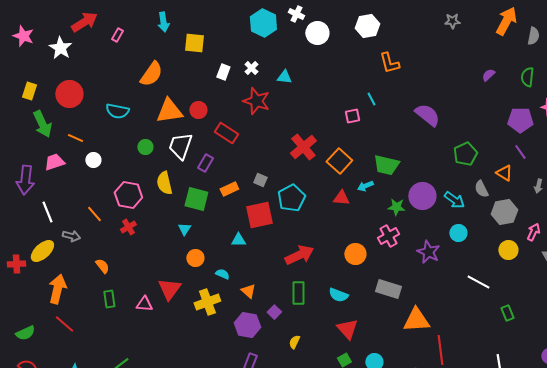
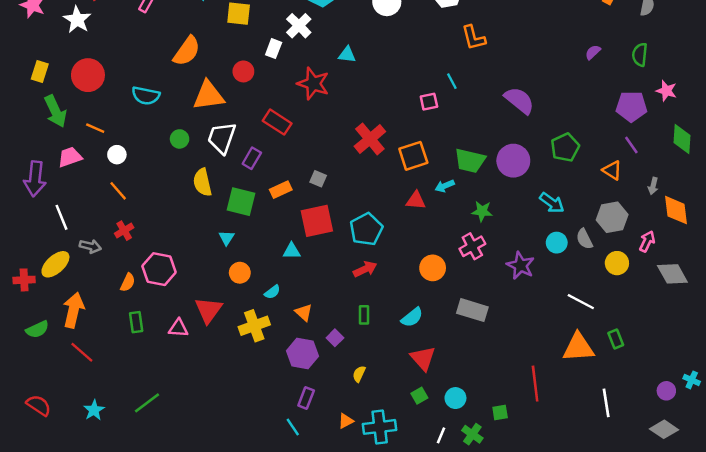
white cross: (251, 68) -> (299, 26), moved, size x1.5
red circle: (198, 110) -> (243, 71), moved
orange square: (339, 161) -> (413, 156), turned 30
gray semicircle: (481, 189) -> (584, 239), moved
pink hexagon: (128, 195) -> (159, 269), moved
purple circle: (422, 196) -> (513, 161), moved
cyan pentagon: (291, 198) -> (366, 229), moved
orange line: (94, 214) -> (118, 191), moved
red cross: (128, 227) -> (124, 231), moved
red arrow: (299, 255) -> (365, 269), size x0.7
orange semicircle: (102, 266) -> (128, 282), turned 63
cyan semicircle: (222, 274) -> (272, 292), turned 120
green rectangle: (298, 293) -> (364, 315), size x0.7
cyan semicircle: (338, 295) -> (412, 317), turned -60
orange triangle: (416, 320) -> (578, 347), moved
green semicircle: (25, 333) -> (37, 329), moved

